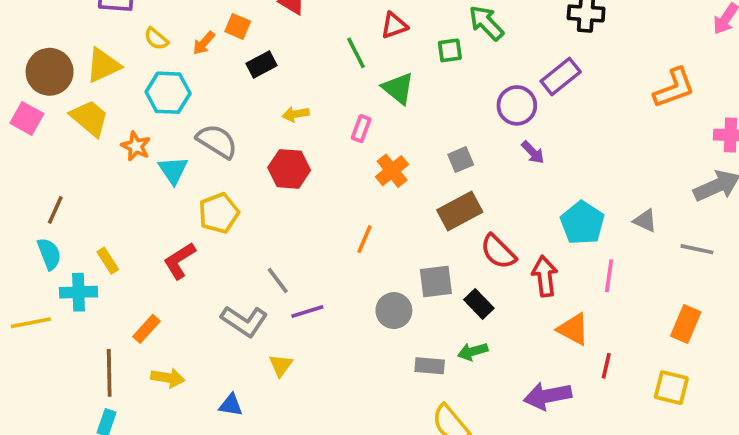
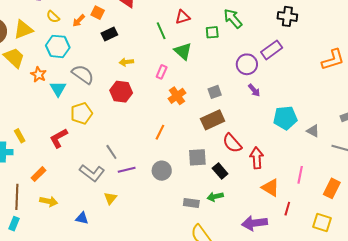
cyan pentagon: (582, 223) -> (285, 118), moved, turned 30
pink line: (609, 276) -> (300, 175), moved
gray circle: (394, 311) -> (162, 171), moved

